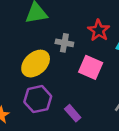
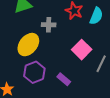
pink square: (91, 67) -> (82, 50), moved, turned 30

